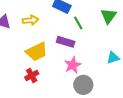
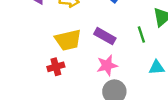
green line: (78, 23) -> (141, 35), moved

